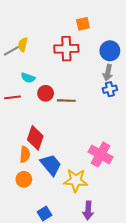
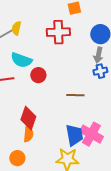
cyan semicircle: (28, 78) -> (21, 60), size x1.5
brown line: (66, 101) -> (75, 95), moved
orange semicircle: (25, 154) -> (28, 134), moved
blue trapezoid: (51, 165) -> (74, 135), moved, turned 30

